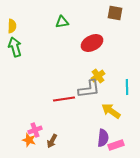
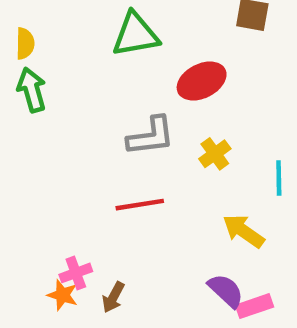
green triangle: (62, 22) -> (135, 35), size x1.6
gray L-shape: (89, 89) -> (151, 136), moved
purple semicircle: (103, 138) -> (226, 291), turned -54

